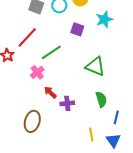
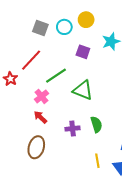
green triangle: (95, 66) -> (83, 90), moved
red arrow: (50, 92) -> (40, 117), moved
green semicircle: (101, 99) -> (96, 124), moved

